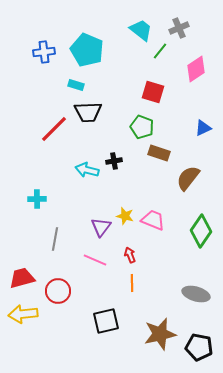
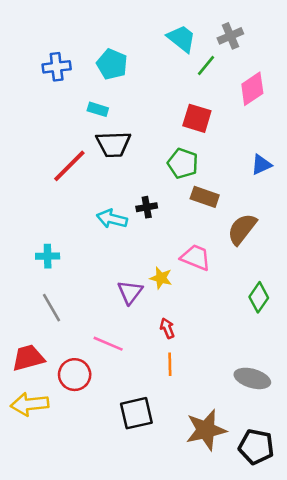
cyan pentagon: (87, 50) -> (112, 64), size x0.7
pink trapezoid: (153, 220) -> (196, 257), moved
green diamond: (201, 231) -> (259, 297), size x0.7
gray line: (55, 239) -> (51, 308), moved, turned -40
pink line: (95, 260) -> (108, 344), moved

